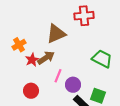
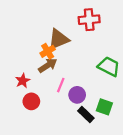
orange cross: (19, 45) -> (48, 51), moved
red star: (32, 60) -> (23, 81), moved

